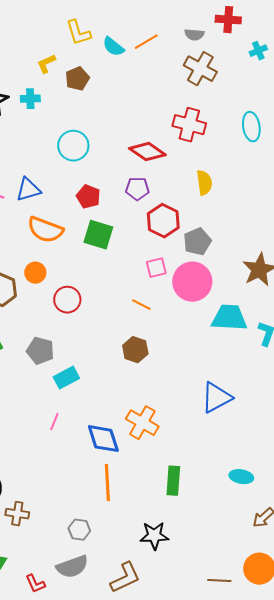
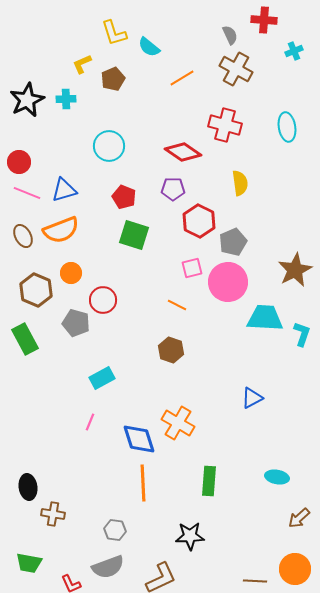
gray semicircle: (194, 35) -> (230, 35), turned -120
orange line: (146, 42) -> (182, 78), moved
orange semicircle: (45, 230) -> (61, 230), moved, turned -42
gray pentagon: (40, 351) -> (76, 323), moved
blue triangle: (216, 398) -> (252, 398), size x0.7

